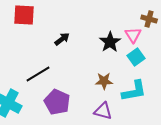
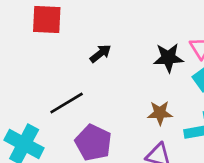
black star: (110, 42) -> (168, 58), turned 30

